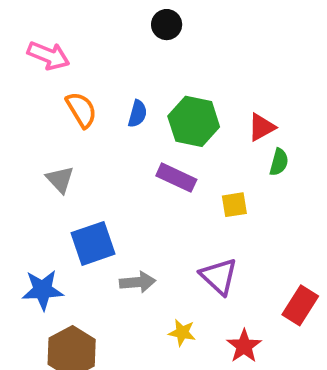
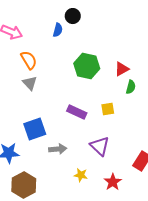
blue semicircle: (138, 114) -> (58, 30), moved
purple rectangle: (176, 178) -> (77, 112), moved
gray triangle: (60, 179) -> (30, 83), moved

